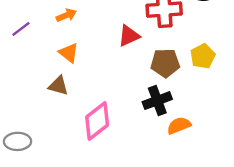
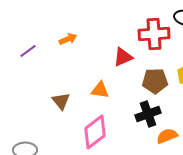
orange triangle: (69, 53) -> (100, 90), moved, turned -30
brown triangle: (58, 86) -> (61, 101), turned 36

